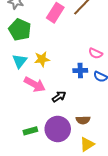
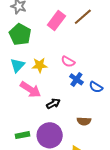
pink semicircle: (96, 53) -> (68, 62), moved
blue cross: (80, 70) -> (76, 79), turned 32
brown semicircle: (83, 120) -> (84, 121), moved

